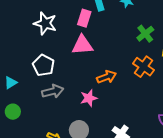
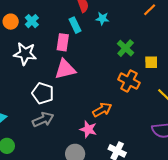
white pentagon: (43, 65) -> (43, 93), moved
orange arrow: (107, 77) -> (102, 110), moved
pink star: (89, 98) -> (88, 129), moved, turned -30

